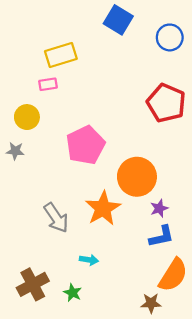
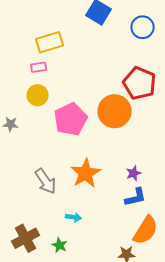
yellow circle: (27, 117) -> (38, 95), moved
orange circle: (137, 177) -> (115, 111), moved

